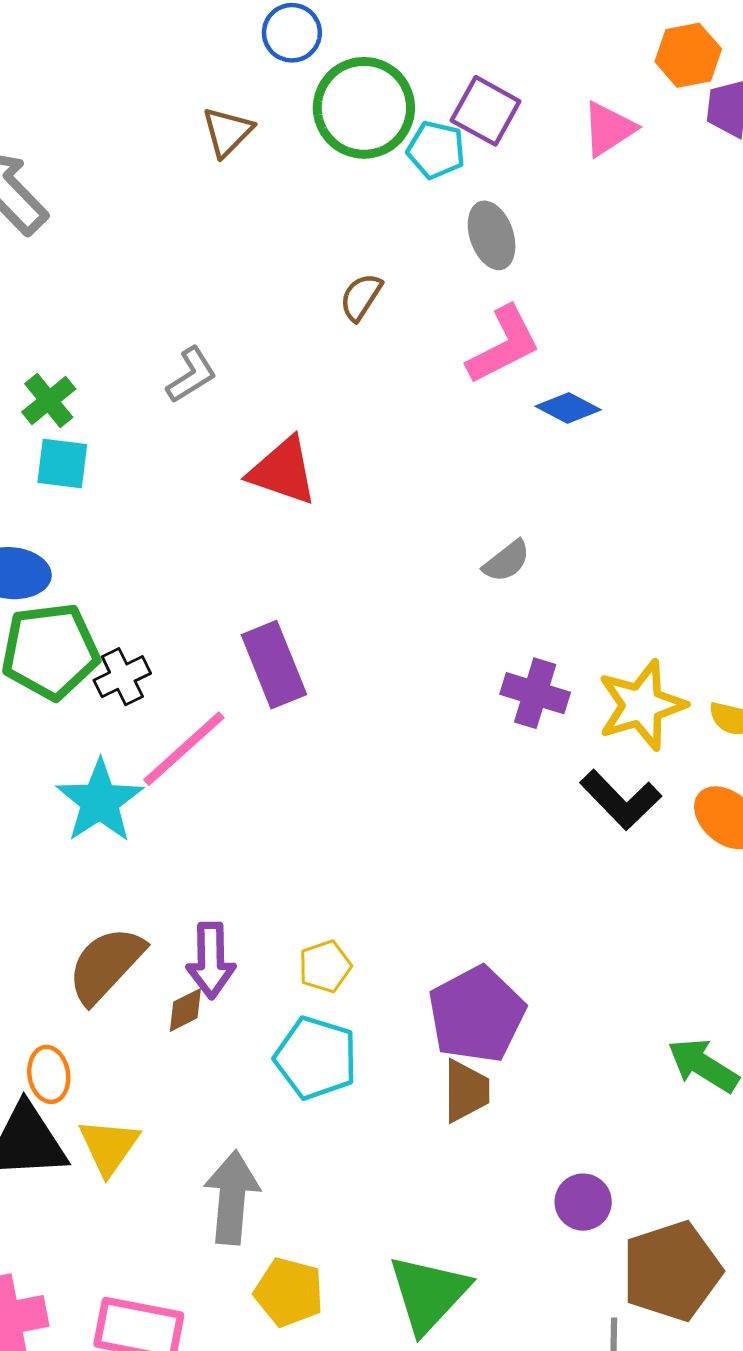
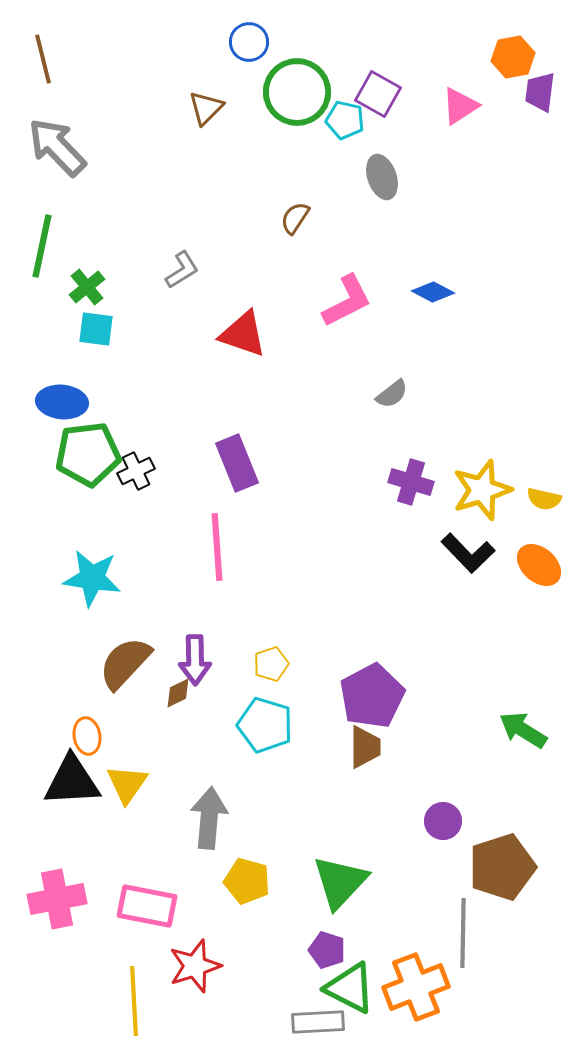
pink L-shape: (504, 345) -> (347, 301), moved
pink line: (184, 749) -> (217, 547), moved, turned -52
cyan star: (100, 801) -> (92, 578), moved, turned -30

